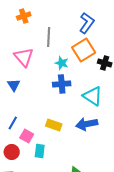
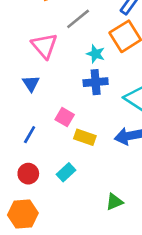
gray line: (49, 37) -> (78, 19), turned 48
pink square: (27, 136) -> (65, 117), moved
cyan rectangle: (40, 151) -> (66, 172), turned 40

